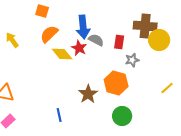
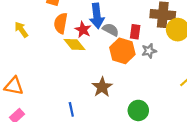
orange semicircle: (49, 34) -> (61, 23), turned -36
red star: (79, 48) -> (83, 30), moved
orange hexagon: (116, 83) -> (122, 51), moved

